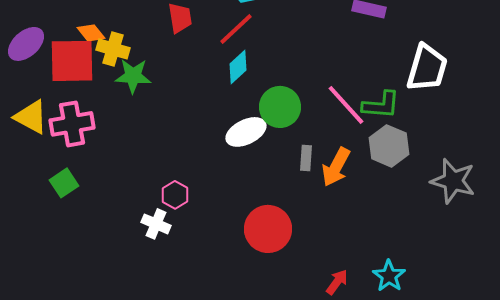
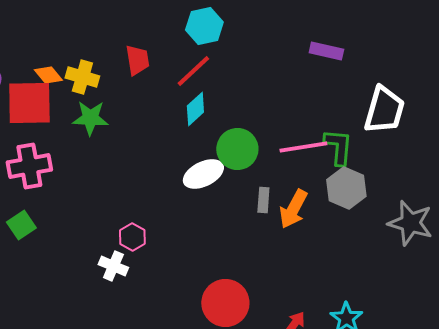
yellow cross: (113, 49) -> (82, 77), moved
pink line: (346, 105) -> (303, 147), turned -57
green L-shape: (381, 105) -> (338, 147), turned -90
red circle: (268, 229) -> (225, 303), moved

